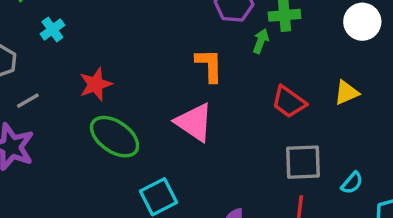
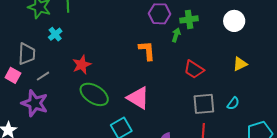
yellow triangle: (347, 93) -> (240, 64), moved
pink triangle: (194, 122) -> (138, 98), moved
cyan semicircle: (352, 183) -> (233, 103), moved

